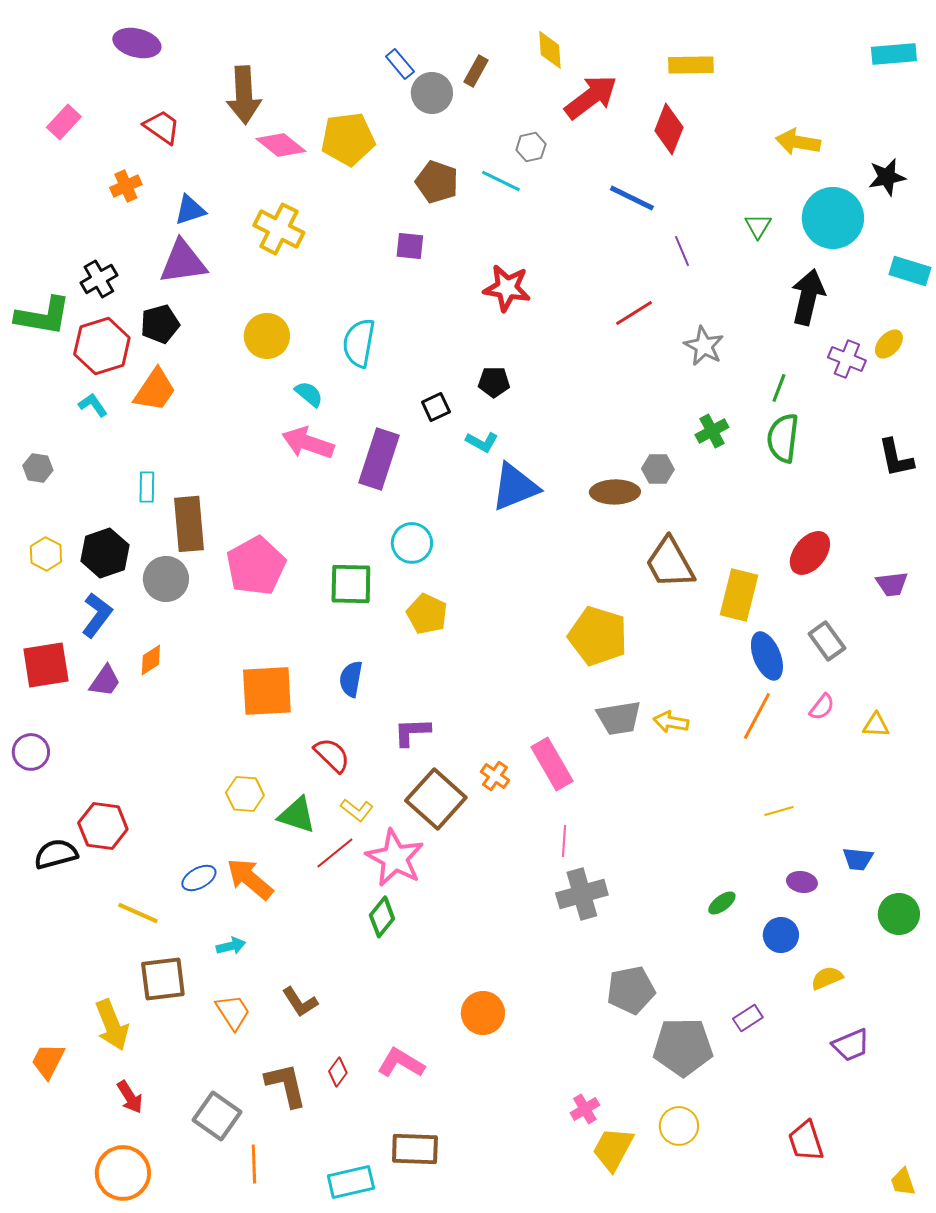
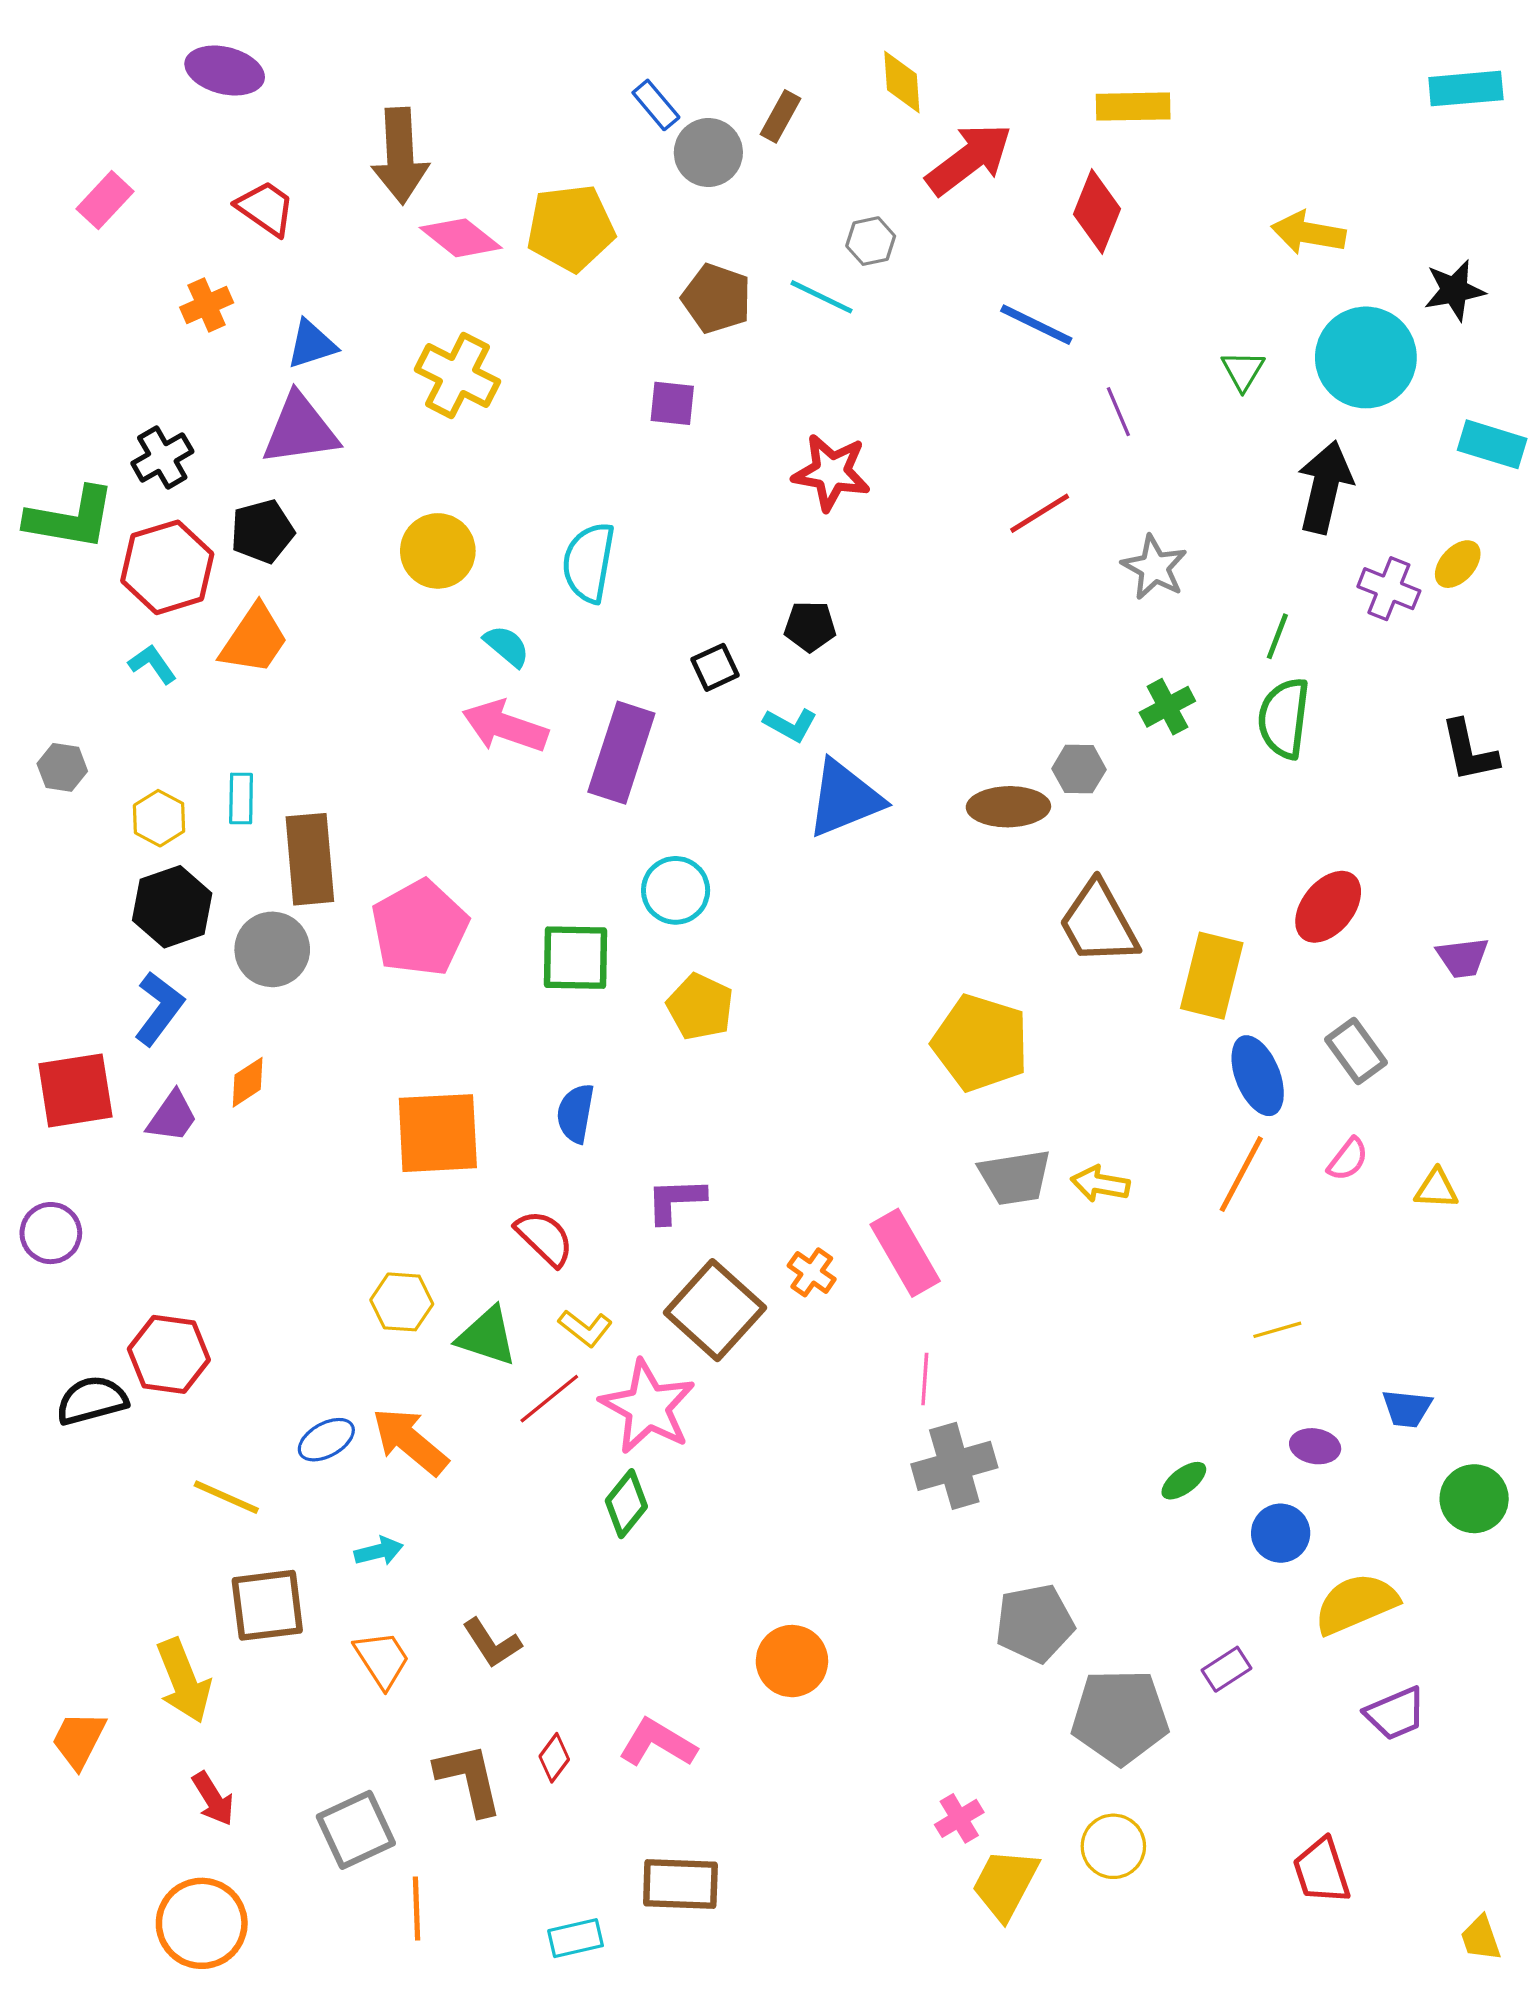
yellow hexagon: (46, 554) -> (159, 818), moved
yellow semicircle: (827, 978) -> (1356, 1604), size x1.6
gray square: (217, 1116) -> (356, 1830), turned 30
cyan rectangle: (351, 1182) -> (576, 1938), size x0.7

